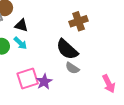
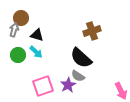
gray semicircle: (72, 68) -> (78, 76), moved
purple star: (44, 82) -> (68, 85), moved

